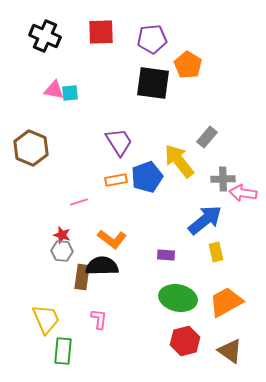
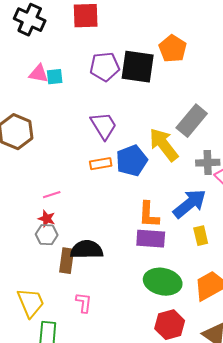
purple pentagon: (152, 39) -> (105, 67), moved
gray rectangle: (207, 137) -> (192, 121), size x1.5
pink line: (79, 202) -> (52, 195), moved
orange L-shape: (112, 239) -> (149, 215), moved, turned 56
purple rectangle: (166, 255) -> (151, 239), size x1.6

